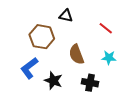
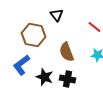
black triangle: (66, 16) -> (57, 15), turned 40
black cross: (90, 83) -> (68, 79), moved

